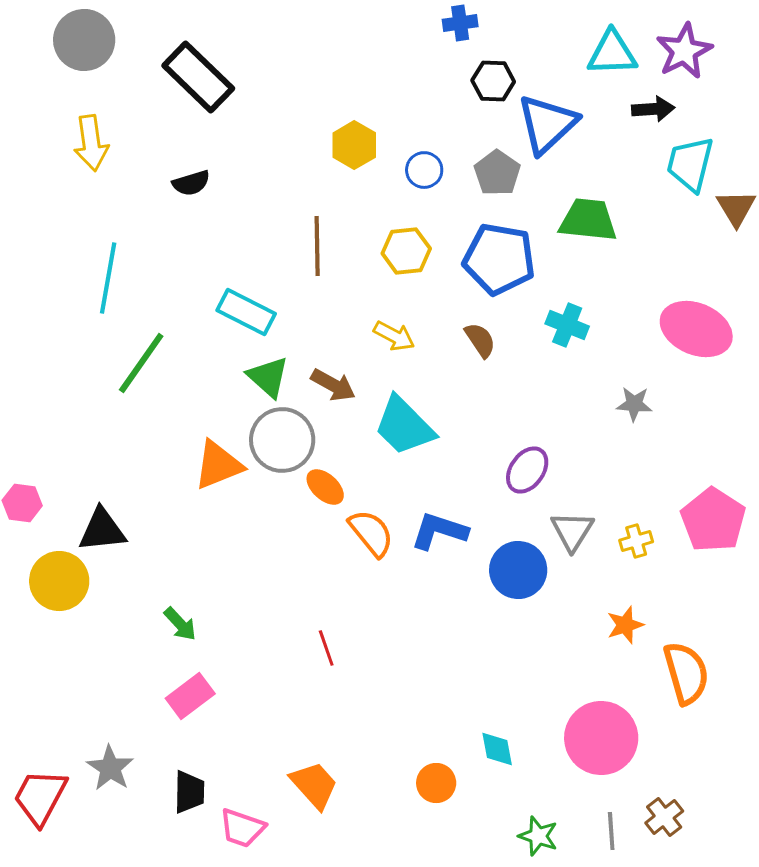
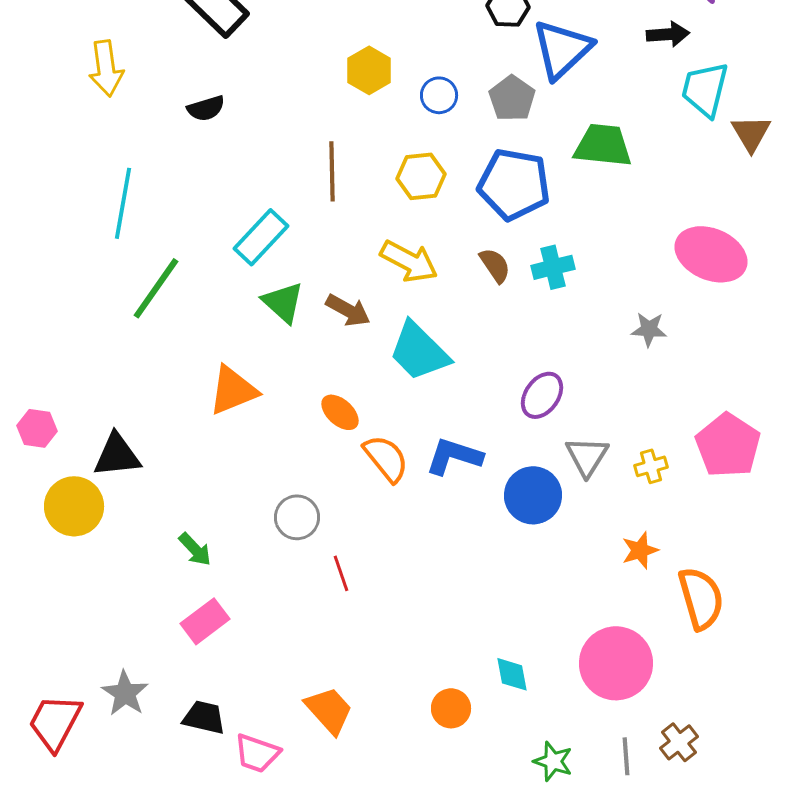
cyan rectangle: (246, 312) -> (261, 237), turned -74
cyan cross: (567, 325) -> (553, 267), moved, turned -36
yellow arrow: (394, 336) -> (409, 261), size x1.4
gray circle: (282, 440) -> (297, 517), moved, size x0.7
black trapezoid: (189, 792) -> (204, 717), turned -78

